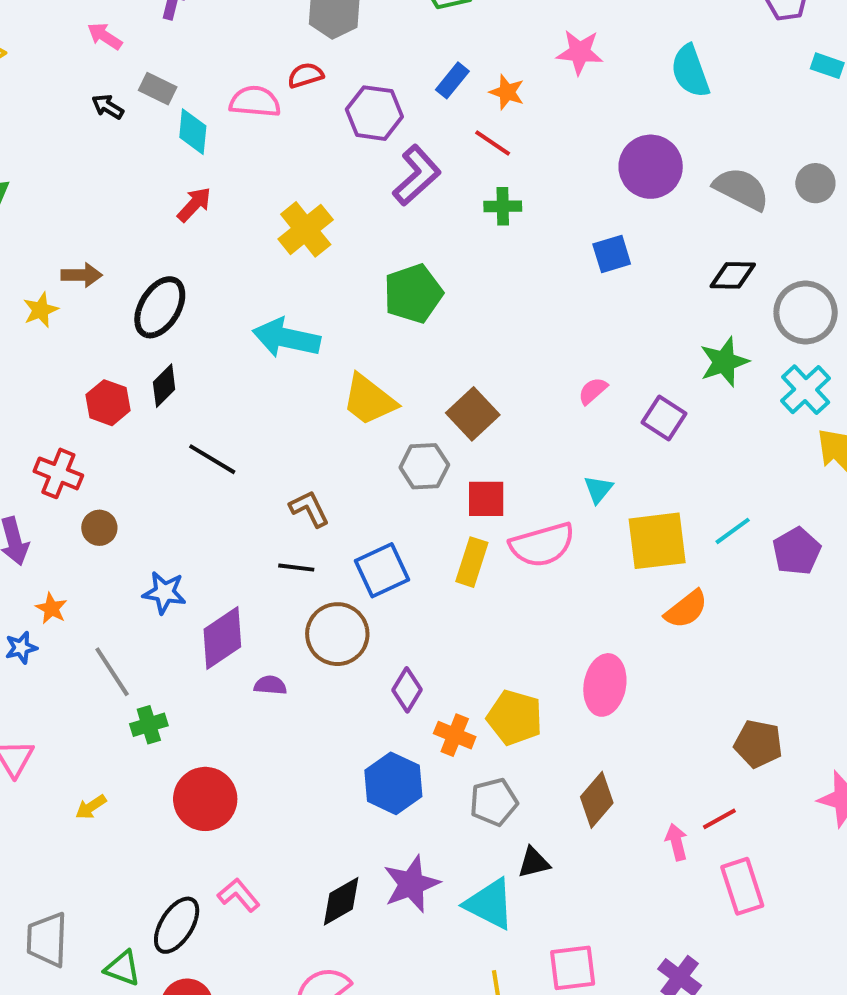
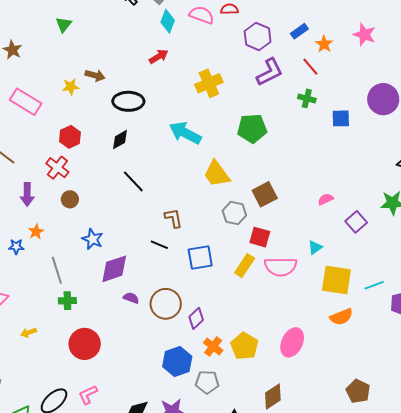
blue square: (612, 254) -> (341, 118), moved
black ellipse: (160, 307) -> (128, 101), turned 44
red hexagon: (108, 403) -> (70, 137), moved
brown circle: (337, 634) -> (166, 304), moved
gray pentagon: (494, 802) -> (207, 382), moved
pink L-shape: (239, 895) -> (88, 395), turned -90

